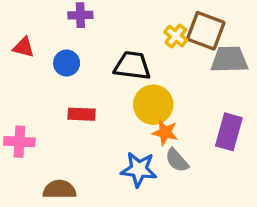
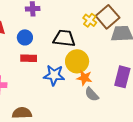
brown square: (206, 31) -> (108, 17), turned 30
red rectangle: (82, 114) -> (29, 58), moved
blue star: (139, 169) -> (54, 75), moved

